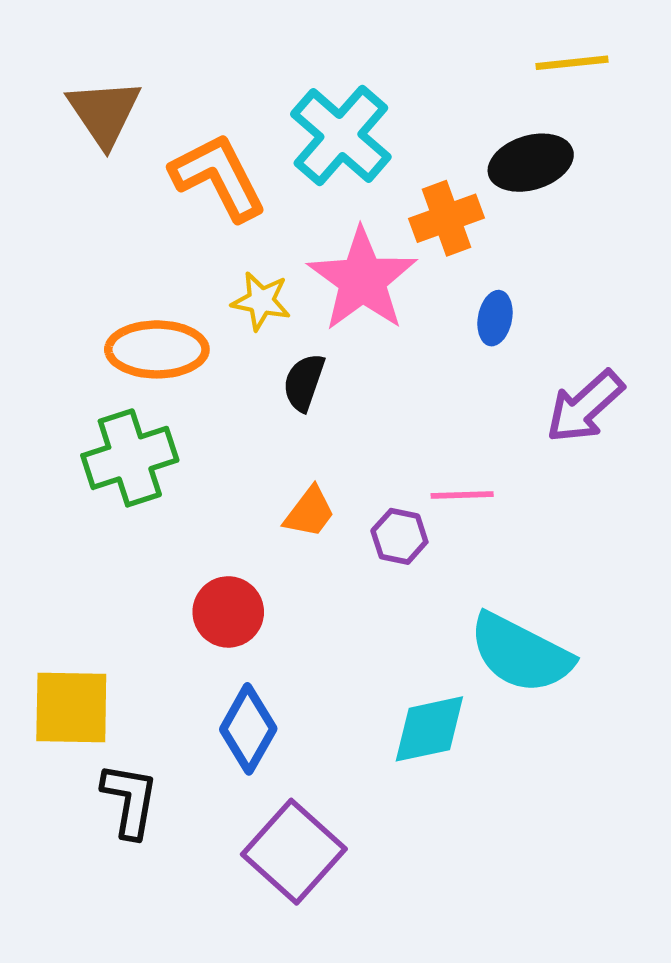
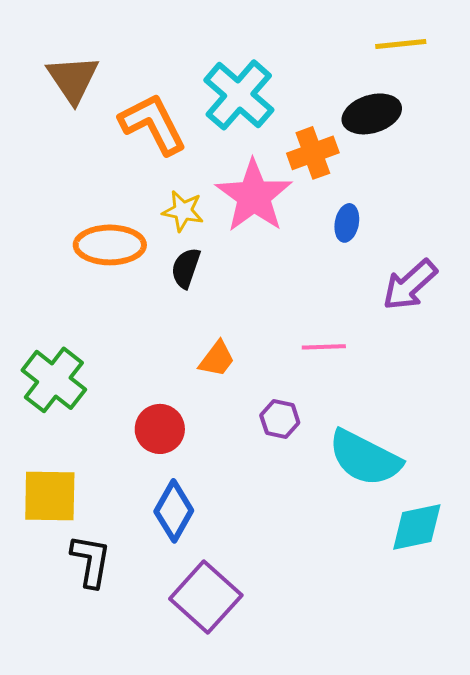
black semicircle: (304, 382) -> (186, 268), moved
green cross: (130, 458) -> (54, 380), moved, turned -34
purple hexagon: (399, 536) -> (280, 419), moved
cyan diamond: (429, 729) -> (417, 527), moved

